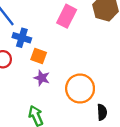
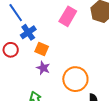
blue cross: (22, 38) -> (28, 32), turned 35

